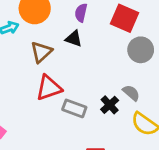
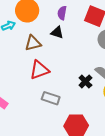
brown triangle: (41, 52) -> (33, 43), turned 30
gray rectangle: (74, 108) -> (51, 98), moved

